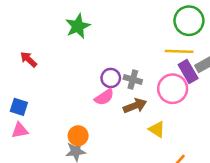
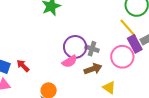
yellow line: (179, 51) -> (128, 28), turned 45
red arrow: (29, 59) -> (23, 66), moved
purple circle: (111, 78) -> (75, 47), size x1.5

